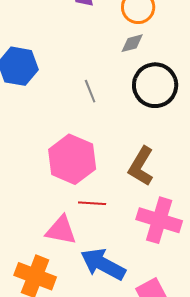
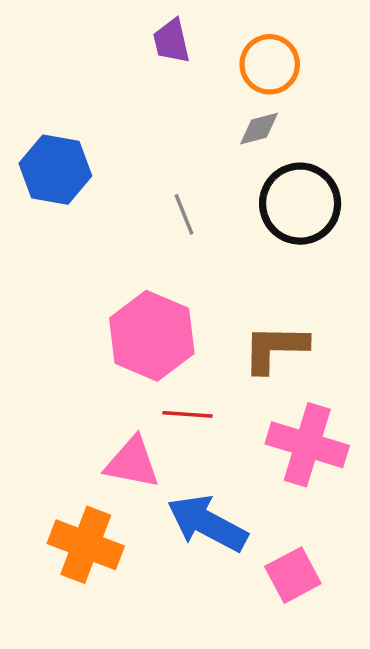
brown L-shape: (141, 166) -> (275, 348), turned 60

